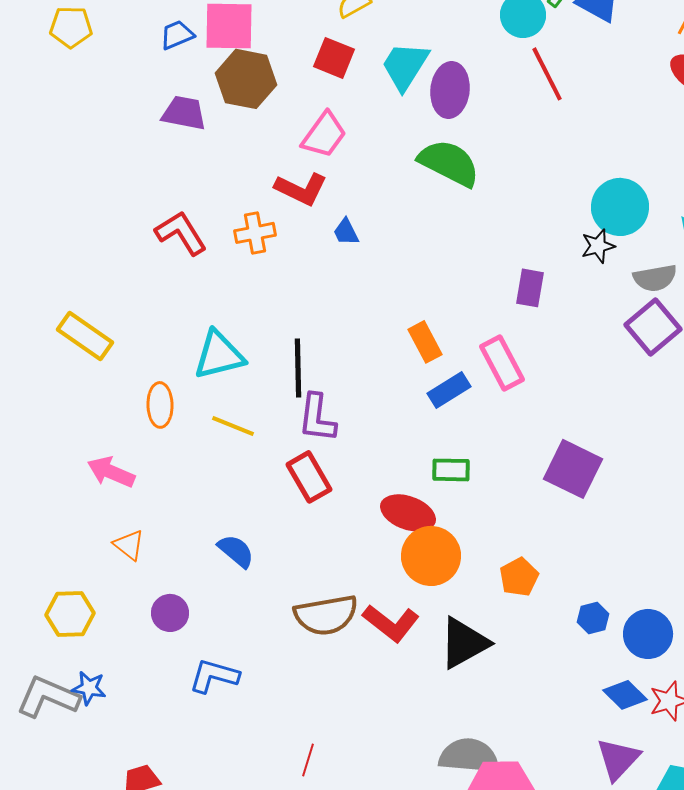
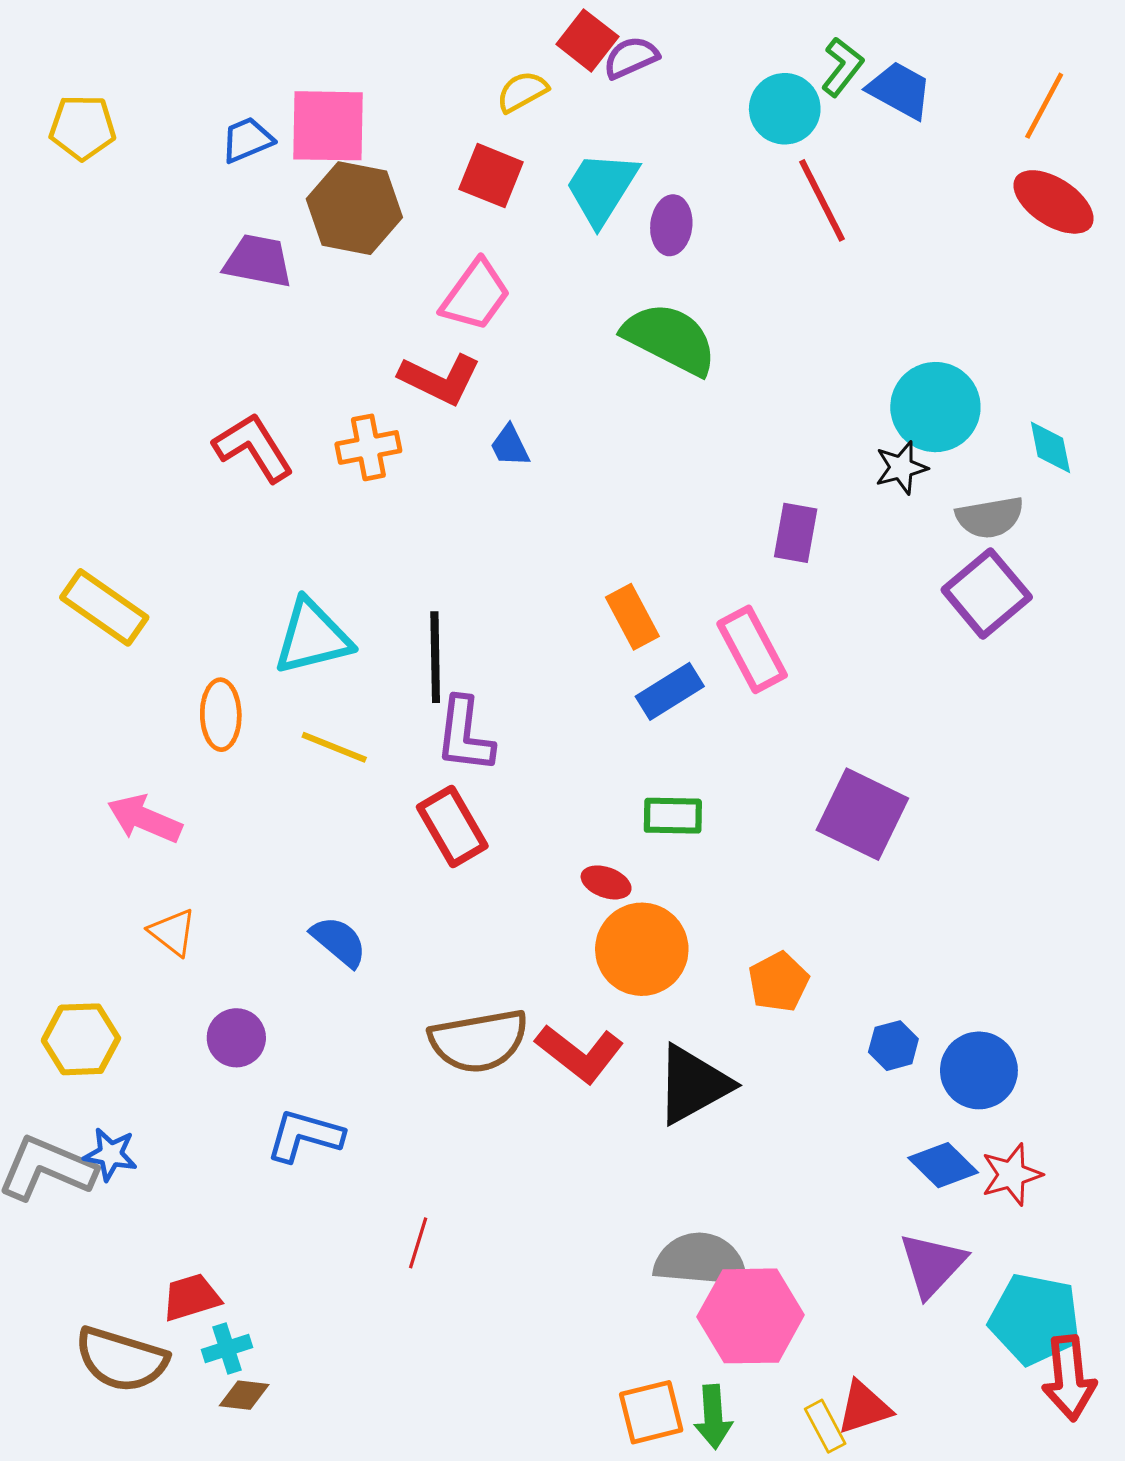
purple ellipse: (450, 90) -> (671, 225), size x0.7
red ellipse: (408, 513) -> (606, 882), size x0.6
red line: (308, 760) -> (418, 1243), moved

